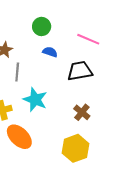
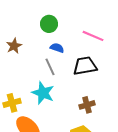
gray line: (17, 72) -> (50, 67), moved, turned -30
brown cross: (82, 112) -> (87, 105), turned 35

